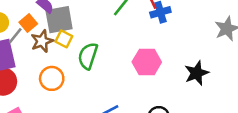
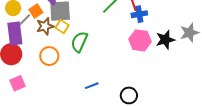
pink hexagon: (147, 62) -> (140, 40), moved
black star: (197, 73) -> (165, 40), moved

